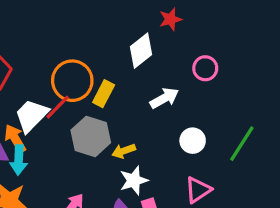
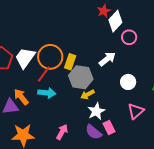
white diamond: (141, 51) -> (115, 21), moved
white trapezoid: (31, 115) -> (25, 58), moved
gray hexagon: (91, 136) -> (81, 77), moved
cyan arrow: (19, 160) -> (47, 93), moved, turned -78

